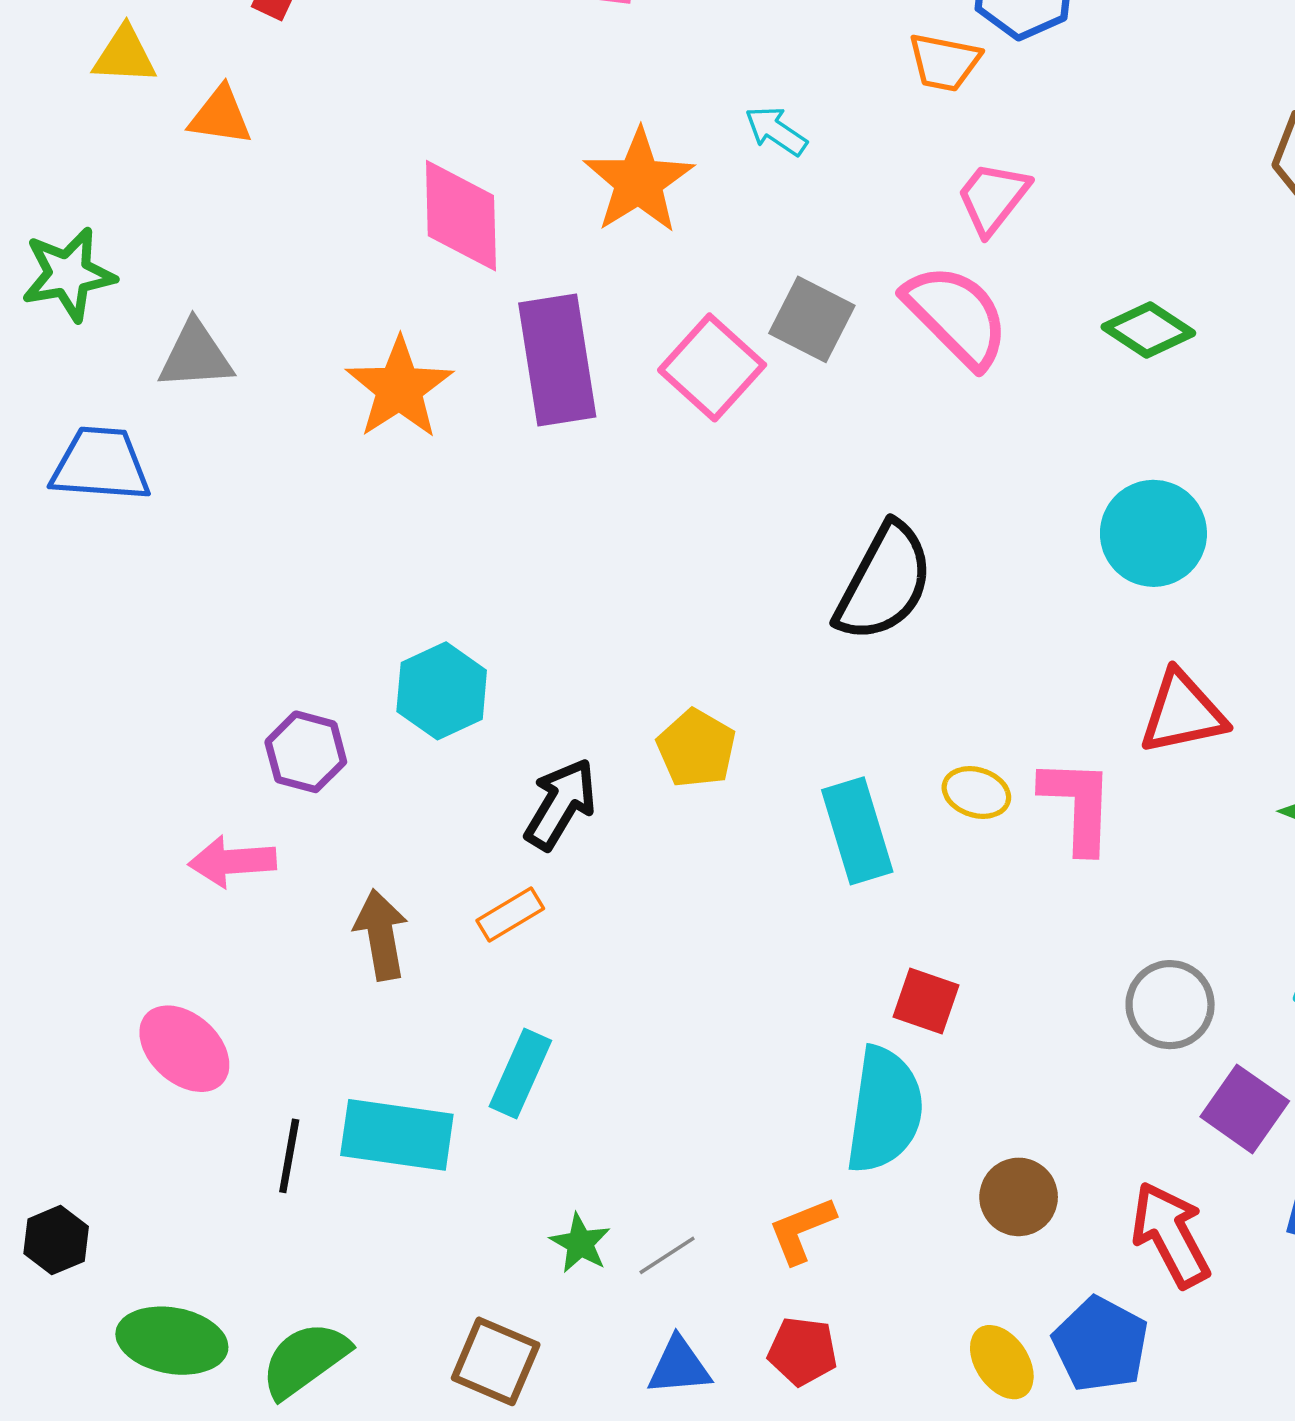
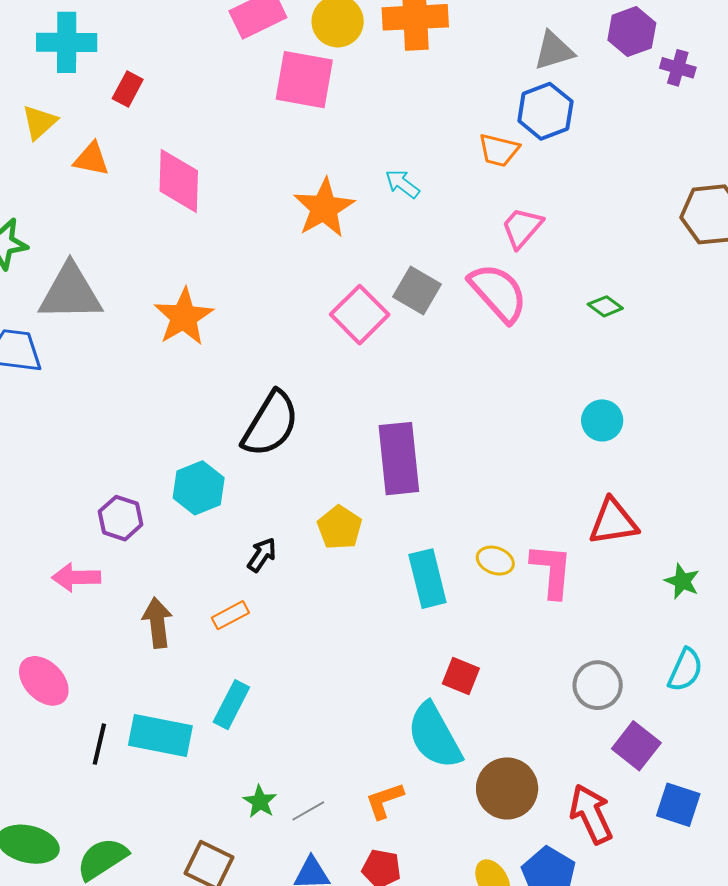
yellow triangle: (125, 55) -> (39, 122), turned -48
pink diamond: (461, 216) -> (179, 181), moved
green diamond: (1148, 330) -> (605, 306), size x0.7
gray triangle: (196, 356) -> (70, 293), size x1.5
purple rectangle: (557, 360) -> (399, 459), moved
cyan circle: (1153, 533) -> (602, 420), size x0.7
black semicircle: (884, 582) -> (271, 424), moved
black arrow: (561, 804) -> (262, 555), size x0.7
cyan semicircle: (885, 1110) -> (434, 736), turned 140
brown circle: (1019, 1197) -> (507, 788), size x1.4

